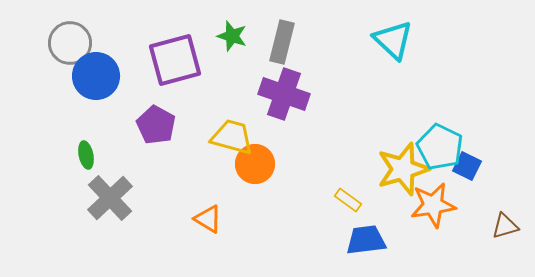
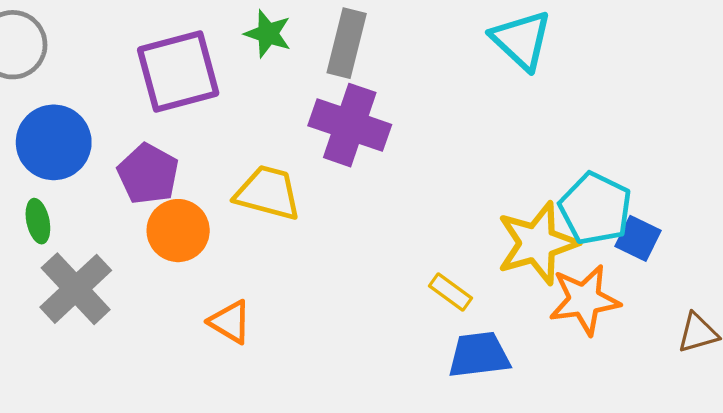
blue circle: (96, 76) -> (54, 142), moved
orange circle: (255, 164) -> (178, 231), moved

